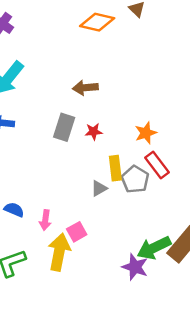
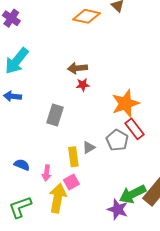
gray rectangle: (64, 127) -> (55, 115), moved
red star: (94, 132) -> (83, 85), moved
orange star: (146, 133) -> (125, 103), size x1.6
yellow rectangle: (115, 168) -> (73, 157), moved

